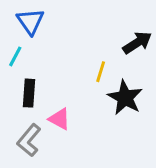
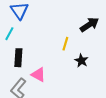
black star: (125, 98) -> (81, 61), size x0.6

